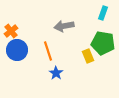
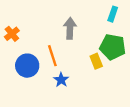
gray arrow: (64, 26) -> (70, 28), turned 102
blue circle: (17, 50) -> (27, 66), moved

